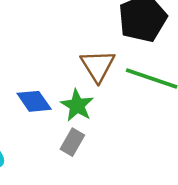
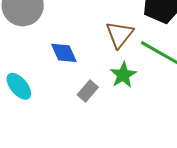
green star: (77, 105) -> (123, 75), moved

